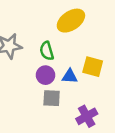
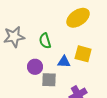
yellow ellipse: (71, 21) -> (78, 18), moved
purple circle: (45, 75) -> (35, 67), moved

